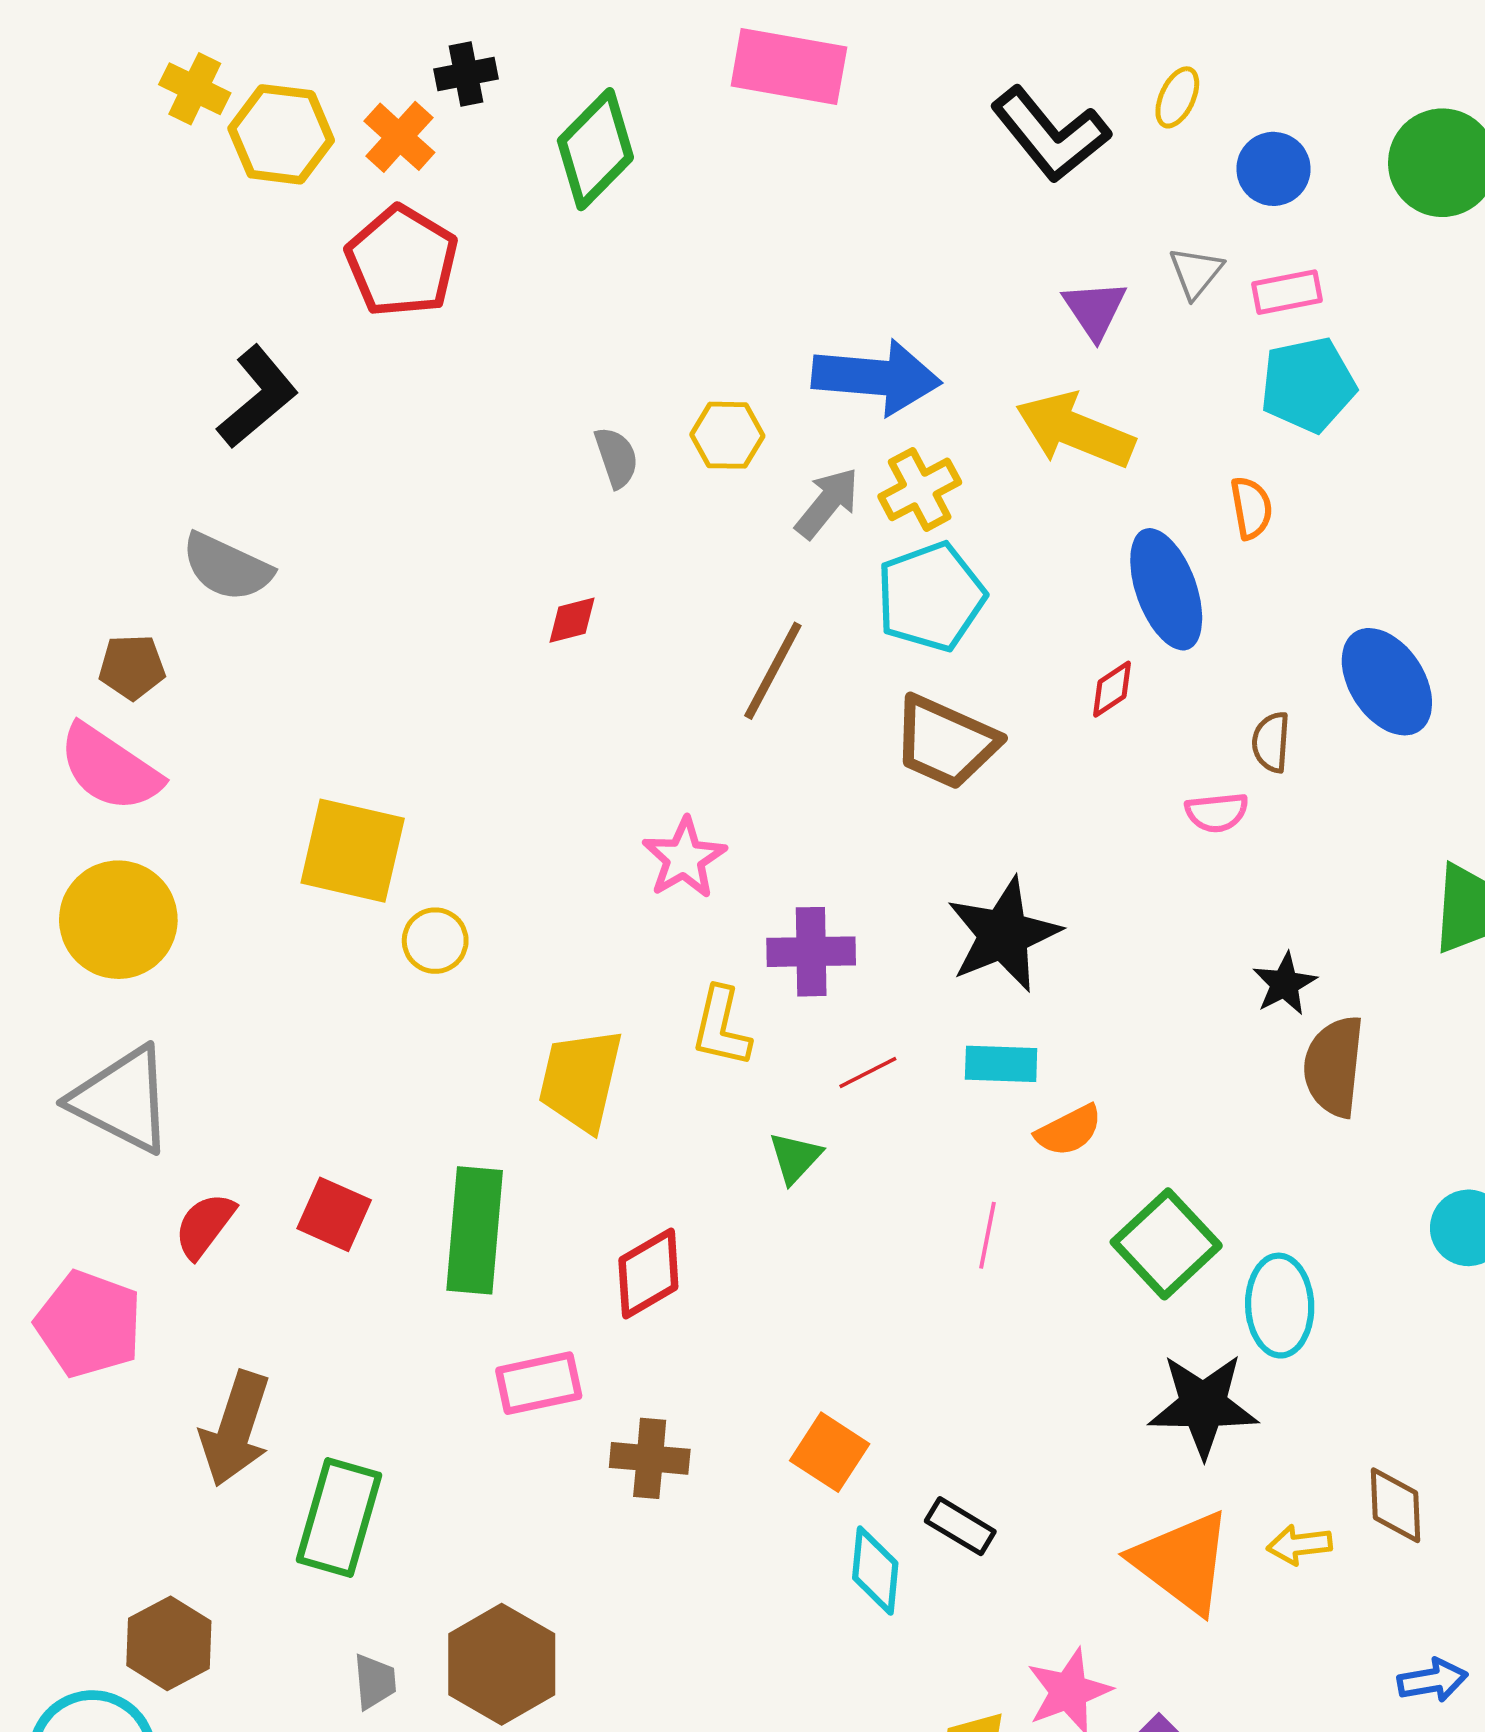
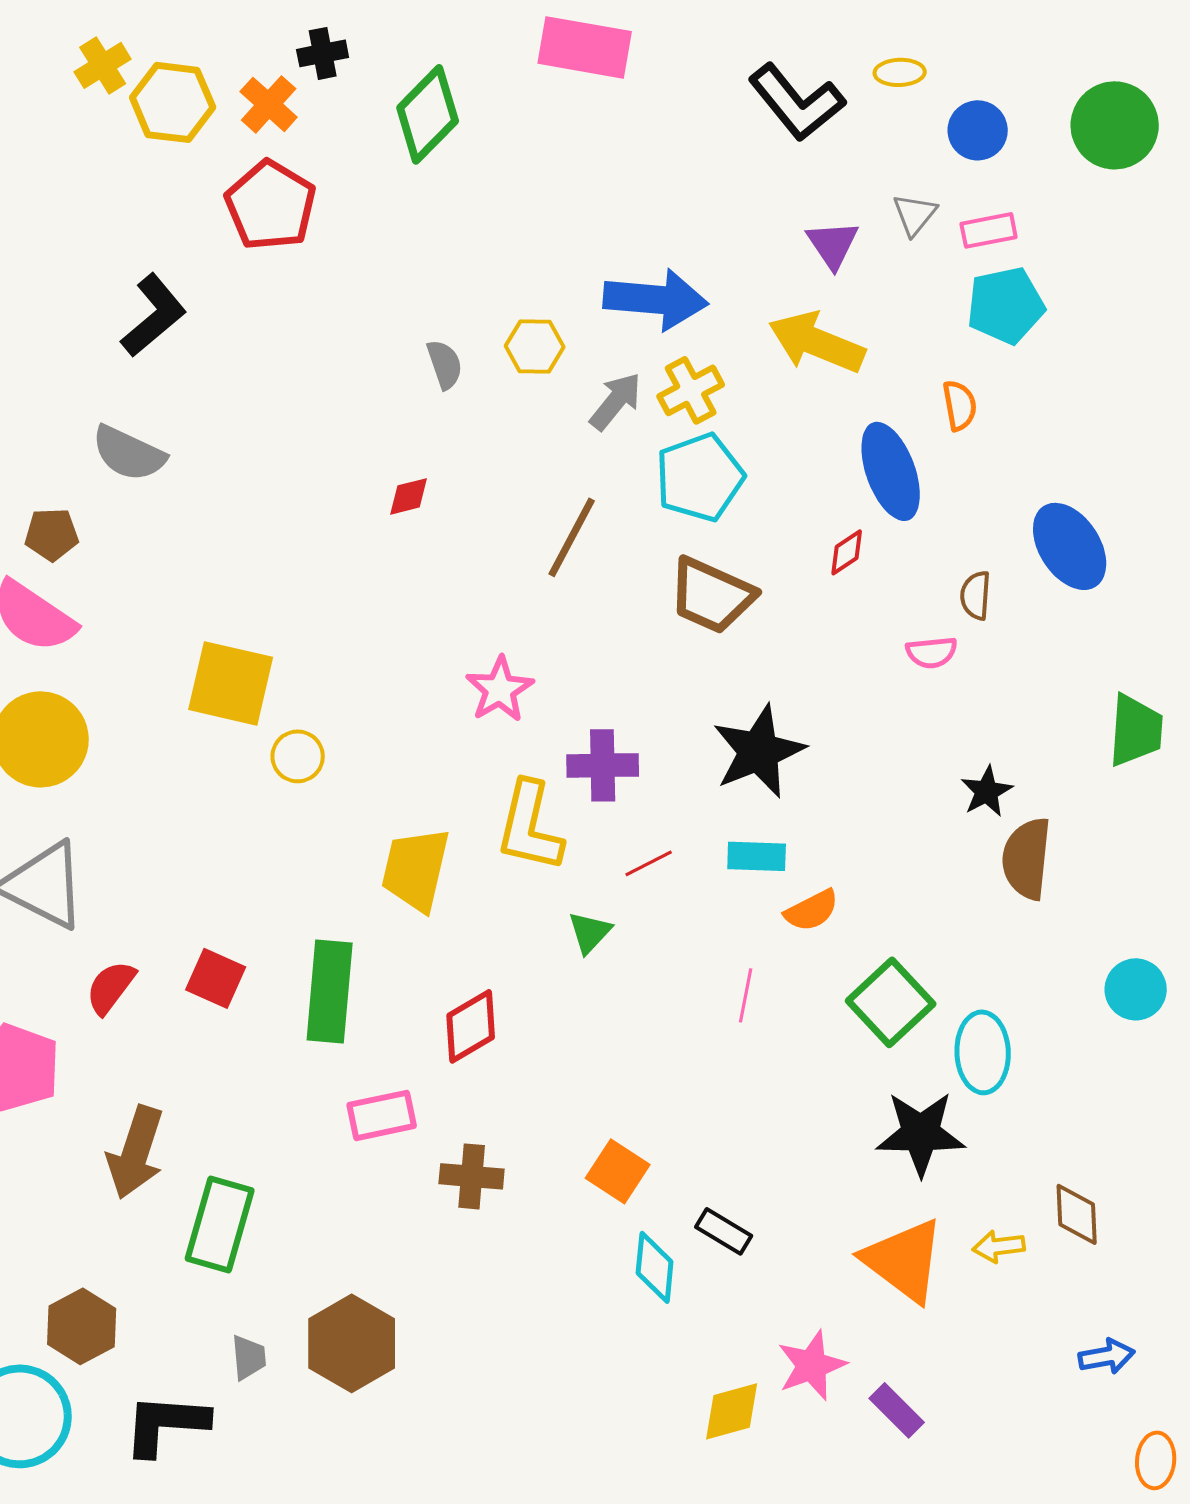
yellow cross: (195, 89) -> (103, 65), turned 32
yellow ellipse: (1177, 97) -> (900, 72), turned 63
yellow L-shape: (721, 1027) -> (530, 826), size x1.4

